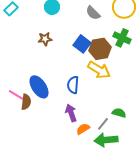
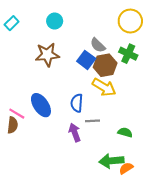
gray semicircle: (93, 13) -> (98, 45), moved
brown star: (45, 39) -> (47, 55), size x1.6
brown semicircle: (26, 102) -> (13, 125), moved
gray line: (103, 124) -> (92, 121), moved, turned 48
orange semicircle: (83, 129) -> (126, 168), moved

